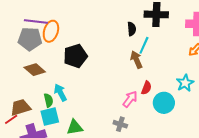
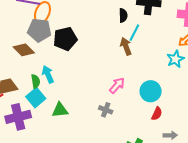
gray pentagon: (30, 39) -> (39, 30), moved
cyan star: (185, 83) -> (175, 59), moved
red semicircle: (146, 88) -> (157, 114), moved
cyan square: (50, 117) -> (36, 98), turned -30

